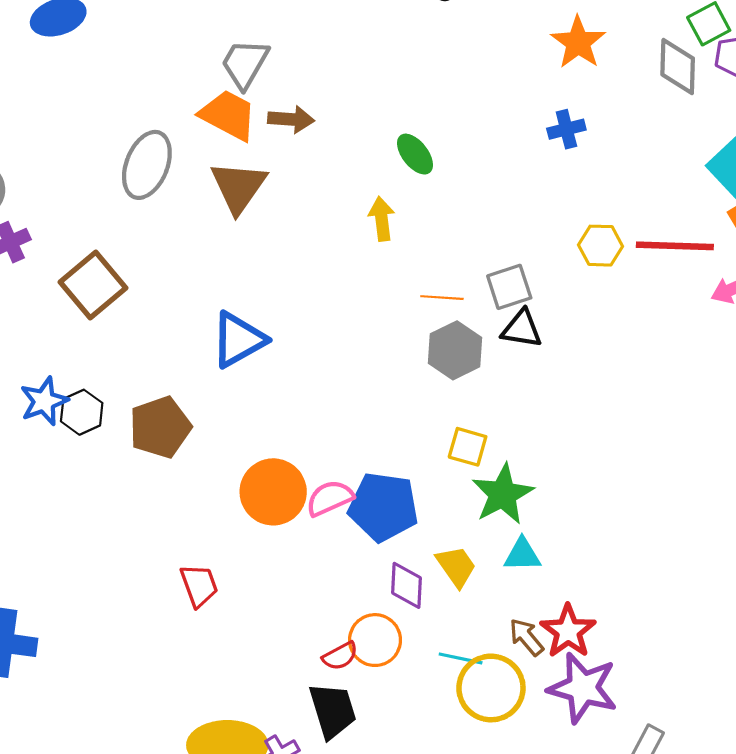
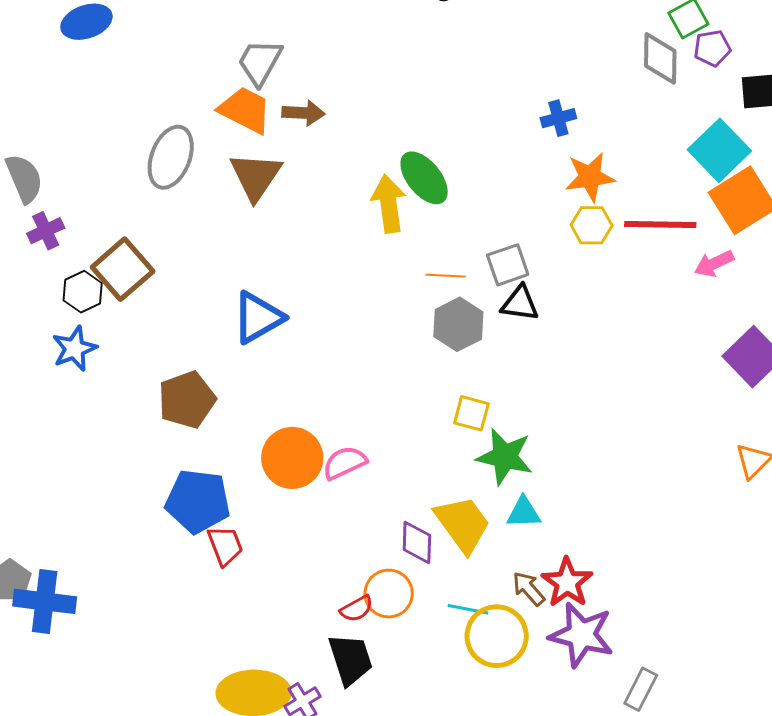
orange star: (578, 42) -> (590, 177), moved, turned 30
green ellipse: (415, 154) -> (424, 178), moved, size x1.4
yellow arrow: (382, 219) -> (389, 204), size x1.4
blue star: (44, 401) -> (74, 349), moved
black hexagon: (82, 412) -> (83, 292), moved
green star: (503, 494) -> (505, 457), turned -30
blue pentagon: (383, 507) -> (198, 501), moved
yellow trapezoid: (456, 566) -> (463, 524), size x1.5

